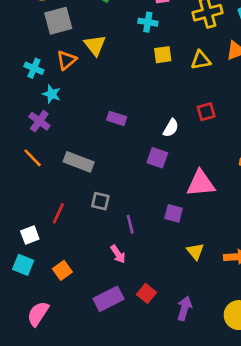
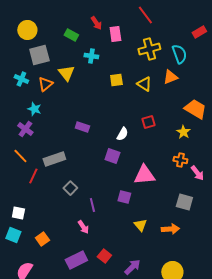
cyan cross: (148, 22) -> (91, 56), moved
yellow triangle: (201, 60) -> (144, 84), turned 42
cyan cross: (34, 68) -> (21, 79), moved
gray rectangle: (79, 162) -> (54, 159), turned -40
gray square: (100, 201) -> (70, 188), turned 32
red line: (58, 213) -> (33, 176), moved
white square: (30, 235) -> (18, 213), turned 32
purple arrow: (184, 308) -> (132, 267), turned 30

